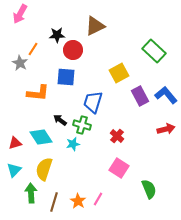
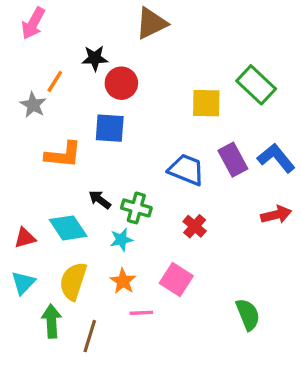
brown triangle: (95, 26) -> (151, 23), moved
yellow square: (119, 73) -> (206, 103), moved, turned 30
blue trapezoid: (93, 102) -> (186, 170), moved, turned 95
pink square: (119, 168) -> (176, 280), moved
pink line: (98, 199) -> (141, 313), moved, turned 56
orange star: (78, 201) -> (123, 281), moved

